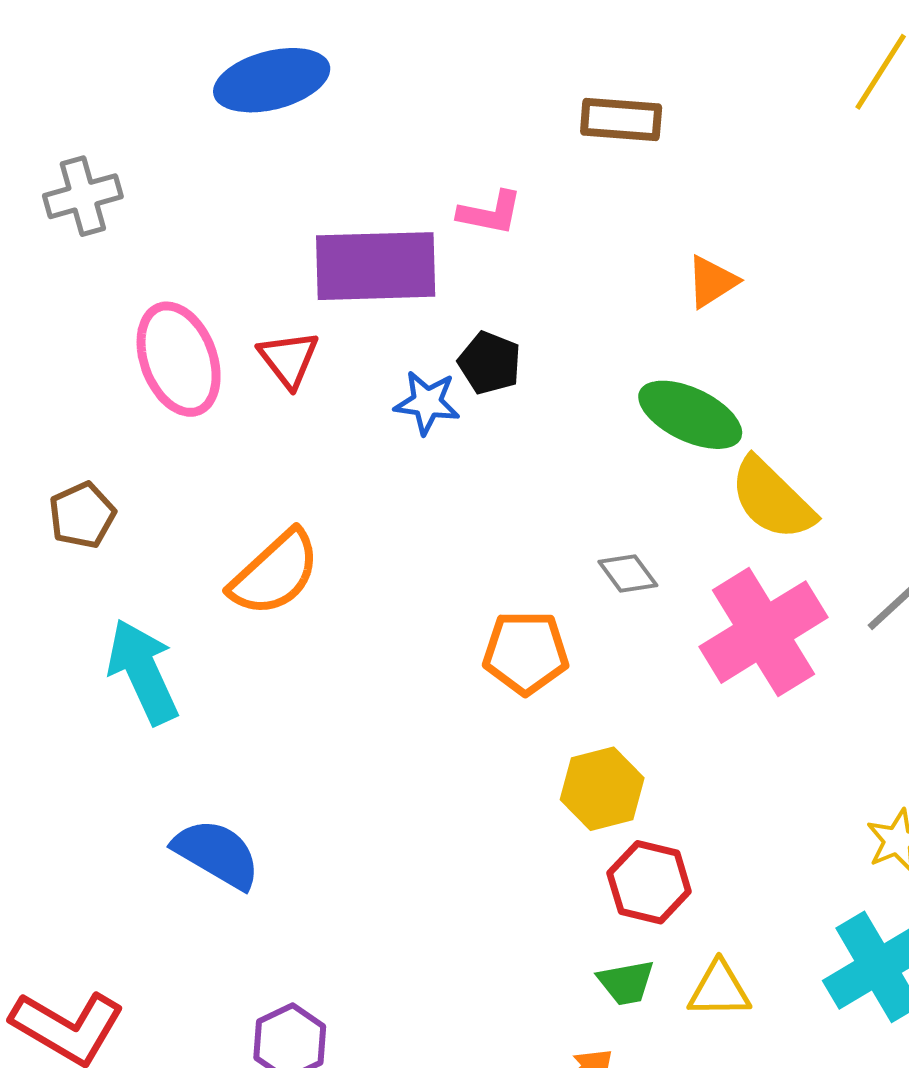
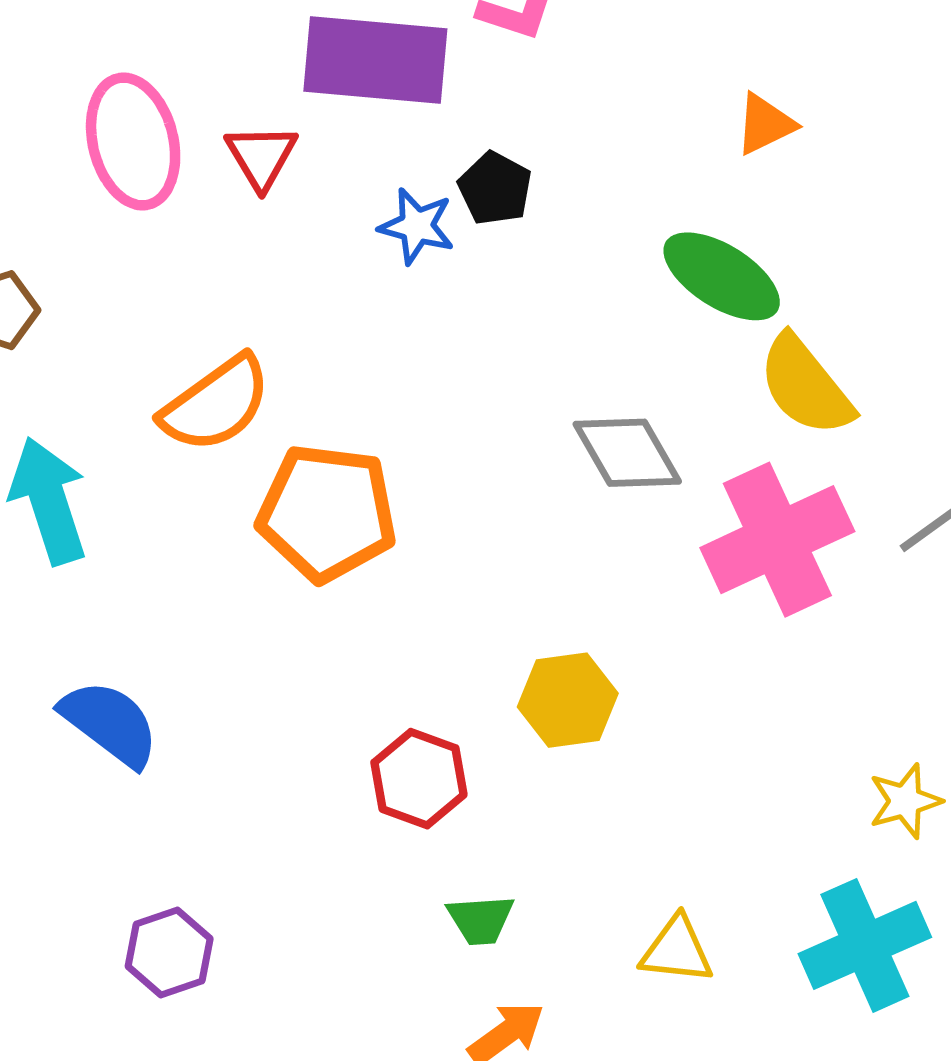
gray diamond: (628, 573) -> (627, 453), size x1.6
orange pentagon: (526, 653) -> (327, 513), moved, size x1.4
red hexagon: (649, 882) -> (419, 779), moved
green trapezoid: (626, 982) -> (481, 920), moved

